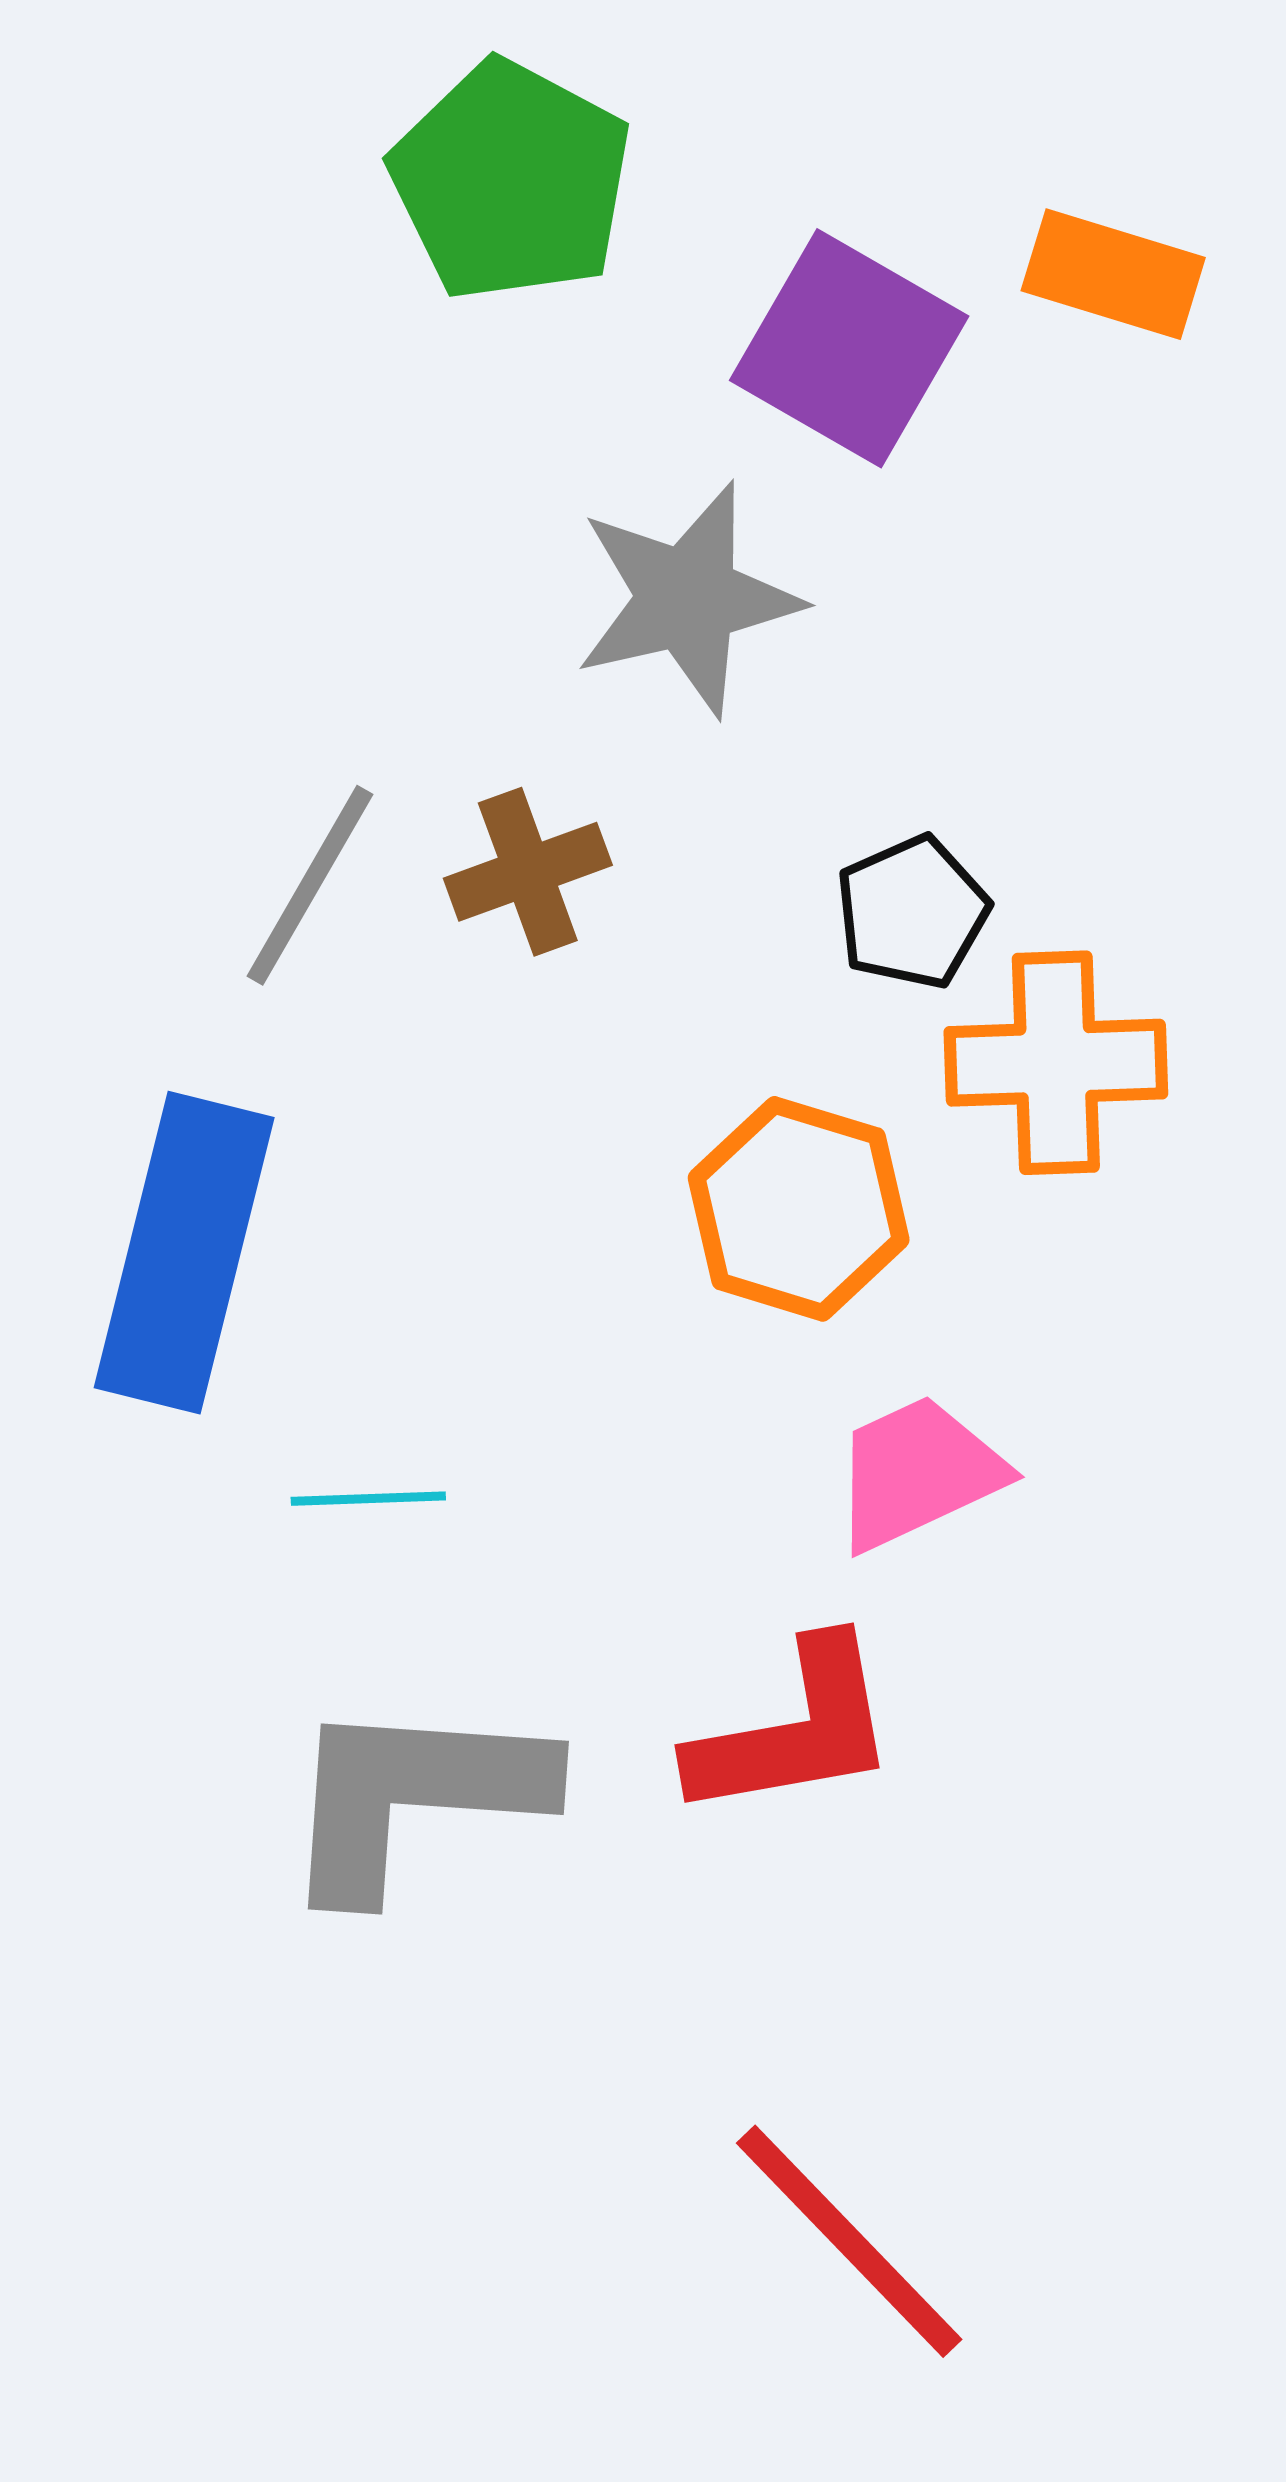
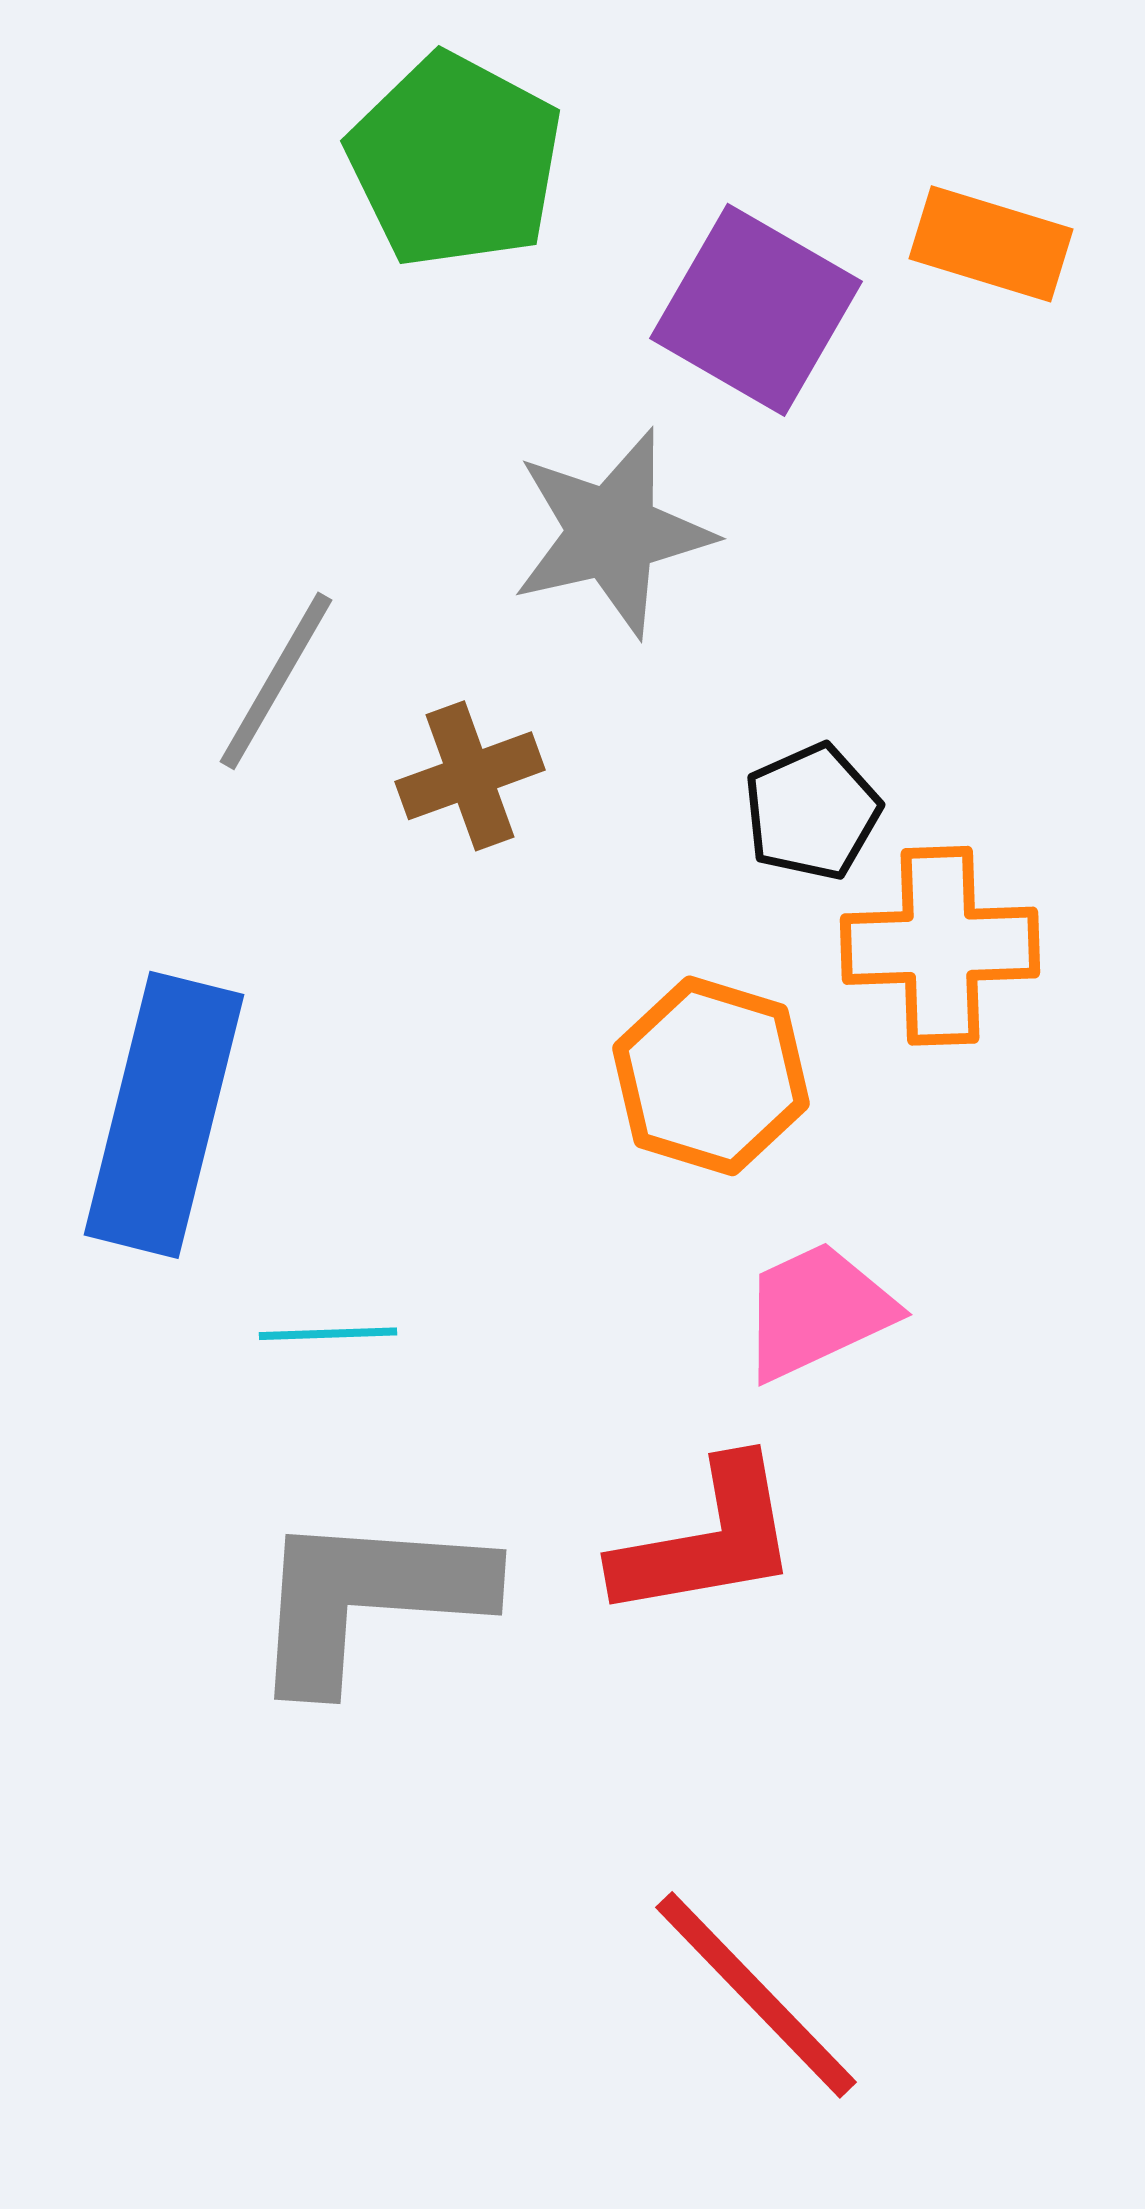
gray line: (310, 885) -> (276, 681), moved

